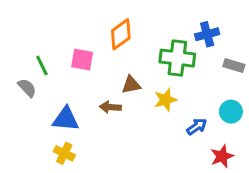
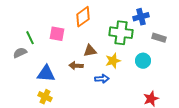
gray semicircle: (27, 88) -> (20, 53), turned -72
cyan circle: (231, 112) -> (143, 61), moved
blue arrow: (197, 127) -> (102, 79), moved, turned 32

